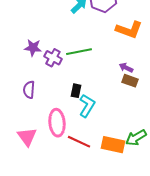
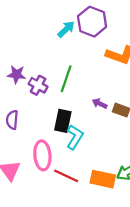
green line: (79, 52) -> (66, 79), turned -60
purple arrow: (126, 68) -> (100, 104), moved
black rectangle: (76, 91) -> (63, 121), size x1.5

